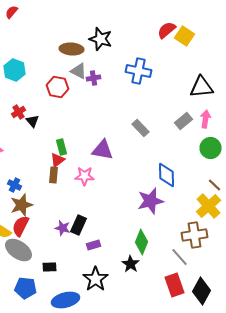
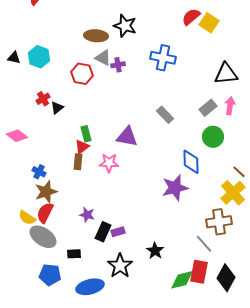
black triangle: (32, 121) -> (57, 108), turned 32
green circle: (210, 148) -> (213, 137), moved
black rectangle: (78, 225) -> (103, 232), moved
green diamond: (142, 242) -> (182, 280), moved, turned 55
red rectangle: (174, 285) -> (199, 272), turned 30

